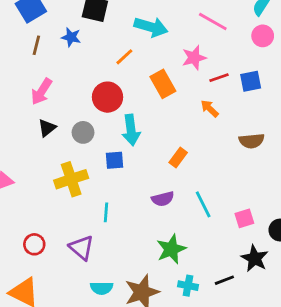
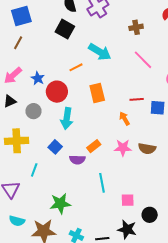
blue star: (71, 37) -> (38, 78), moved
pink star: (194, 58) -> (123, 148), moved
blue square: (114, 160) -> (55, 147), moved, turned 32
purple semicircle: (163, 199) -> (77, 160), moved
green star: (171, 249) -> (60, 204), moved
black star: (255, 258) -> (127, 229), turned -30

